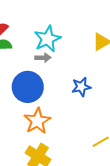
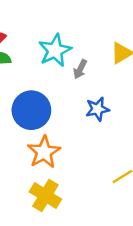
gray arrow: (43, 58) -> (80, 69), moved, turned 119

